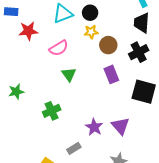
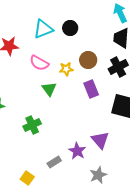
yellow star: (91, 32) -> (66, 69), moved
pink semicircle: (59, 48) -> (39, 63), turned 60
purple star: (94, 127) -> (77, 151), moved

